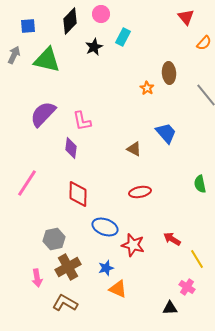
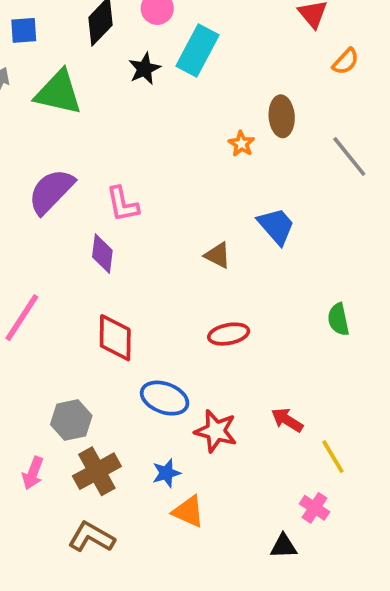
cyan rectangle: (123, 37) -> (198, 50), size x1.5
pink arrow: (37, 278) -> (33, 473), moved, turned 30

